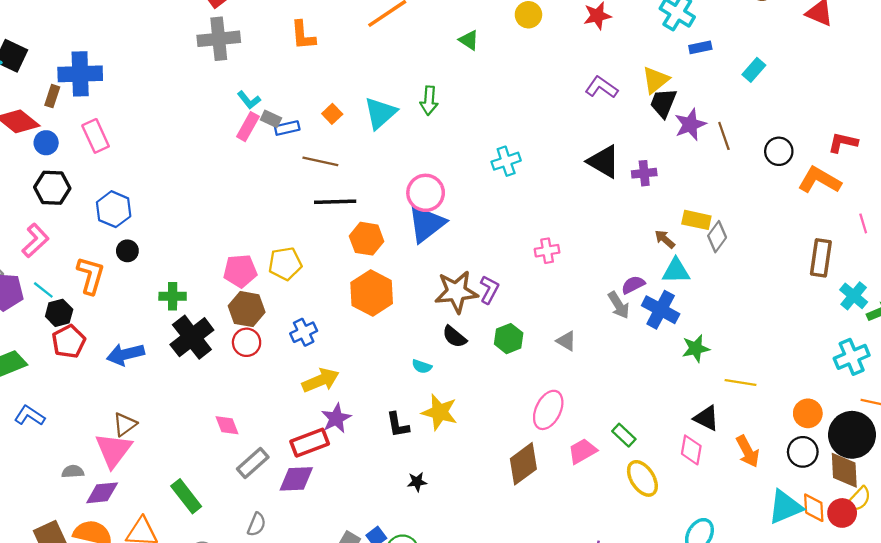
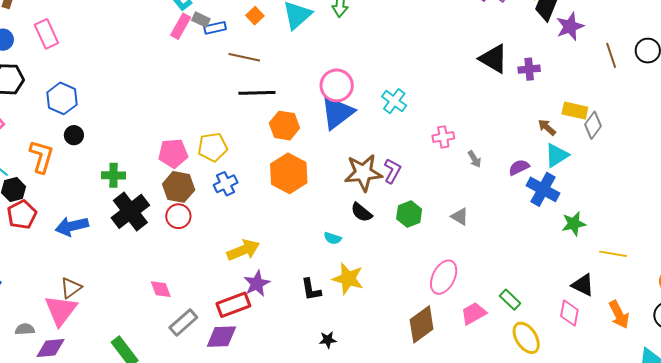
brown line: (724, 136) -> (611, 55), moved
cyan cross: (506, 161) -> (394, 101), moved, turned -35
cyan triangle: (676, 271) -> (557, 155), turned -32
gray arrow: (619, 305) -> (474, 159), moved, size x0.7
blue cross: (304, 332) -> (226, 184), moved

